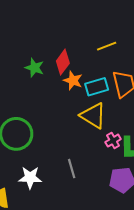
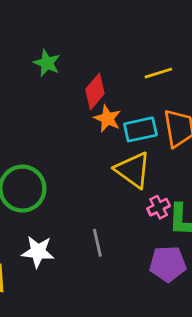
green star: (34, 68) -> (47, 63), moved

